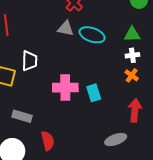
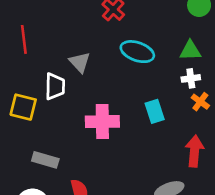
gray triangle: (66, 28) -> (80, 62), moved, turned 36
orange cross: (132, 75) -> (200, 102), moved
cyan rectangle: (94, 93) -> (155, 111), moved

